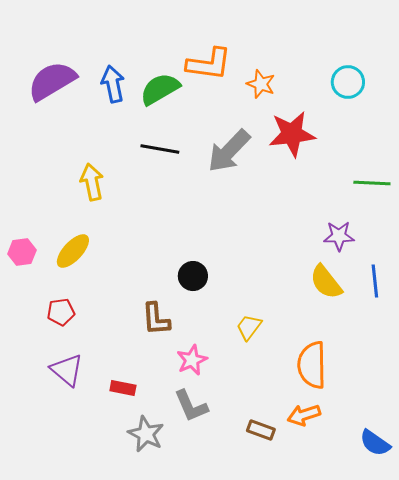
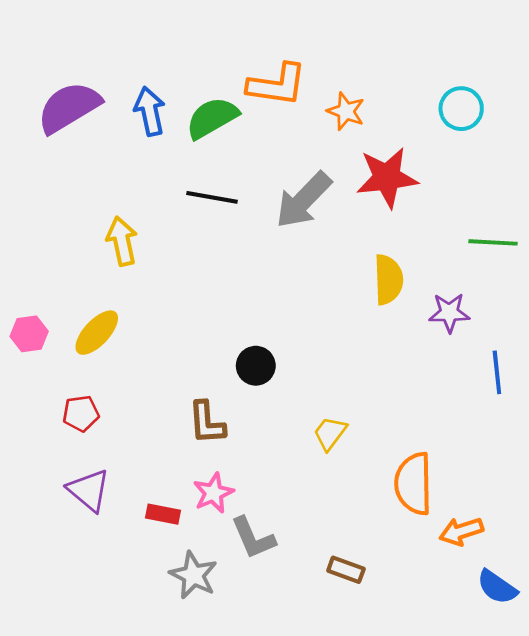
yellow semicircle: (326, 282) -> (388, 280), moved, turned -144
pink star: (192, 360) -> (213, 493), moved
orange arrow: (304, 415) -> (461, 531), moved

